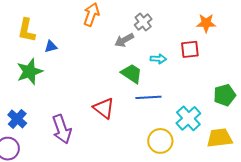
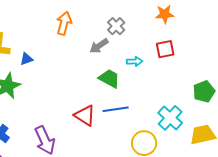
orange star: (206, 23) -> (165, 14), moved
blue line: (148, 97) -> (116, 109), moved

